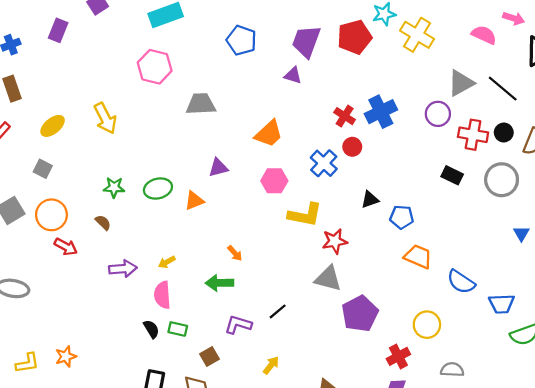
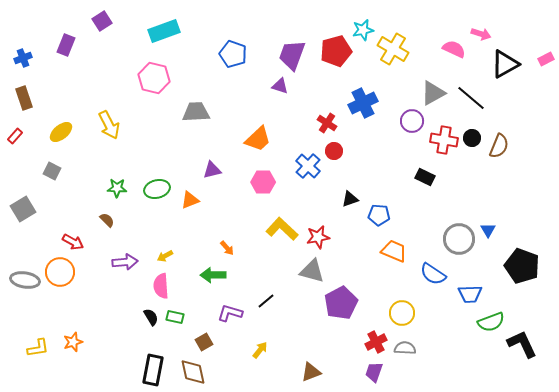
blue cross: (381, 112) -> (363, 103), moved
gray circle: (502, 180) -> (459, 239), moved
orange circle: (51, 215) -> (60, 272), moved
yellow L-shape: (305, 215) -> (282, 229), moved, turned -148
gray semicircle: (452, 370) -> (405, 348), moved

